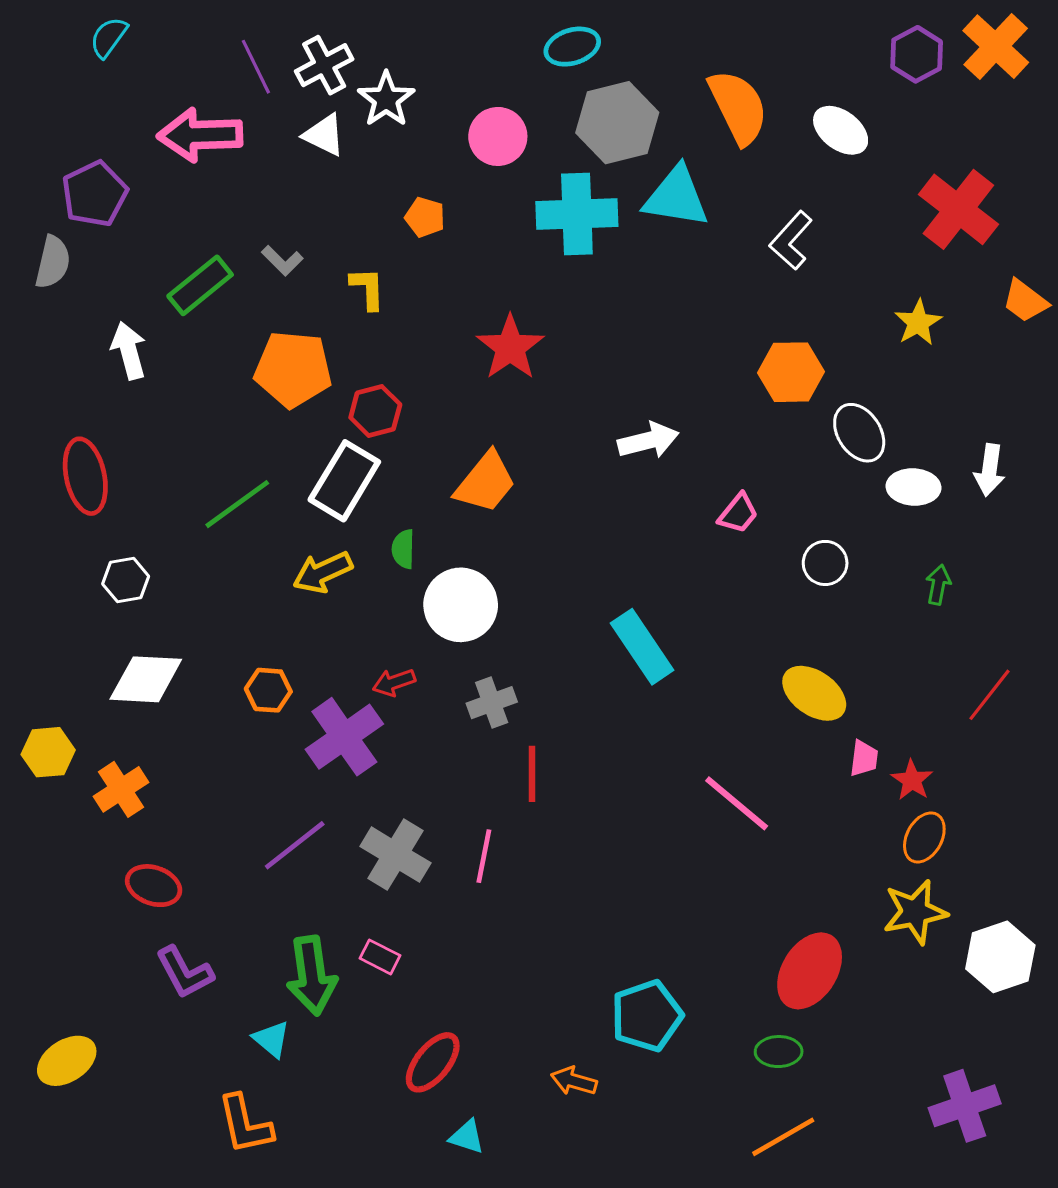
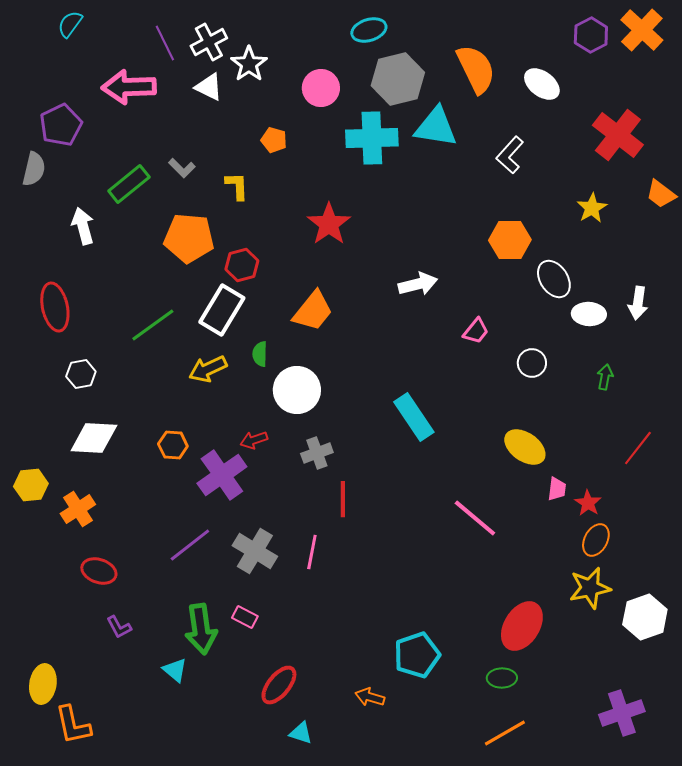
purple L-shape: (185, 972) -> (119, 627), size x0.7
yellow ellipse: (67, 1061) -> (43, 684), turned -48
orange L-shape: (245, 1124) -> (73, 725), moved

